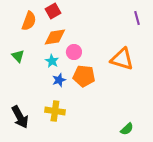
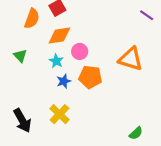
purple line: (137, 18) -> (147, 15), turned -40
yellow cross: (55, 111) -> (59, 114), turned 36

